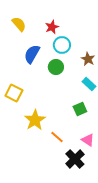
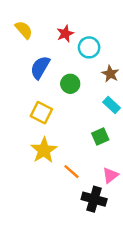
cyan circle: (62, 45) -> (89, 47), moved
yellow square: (14, 93) -> (41, 113), moved
pink triangle: (88, 140) -> (110, 175), turned 48
black cross: (75, 159) -> (94, 199), turned -30

